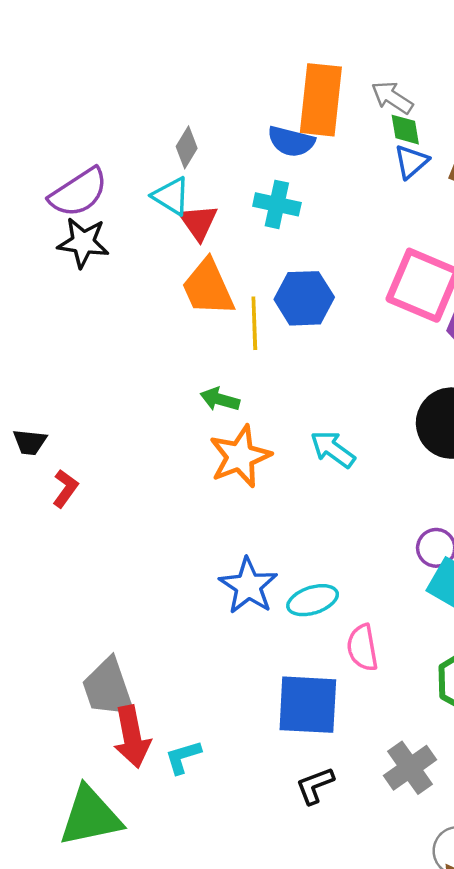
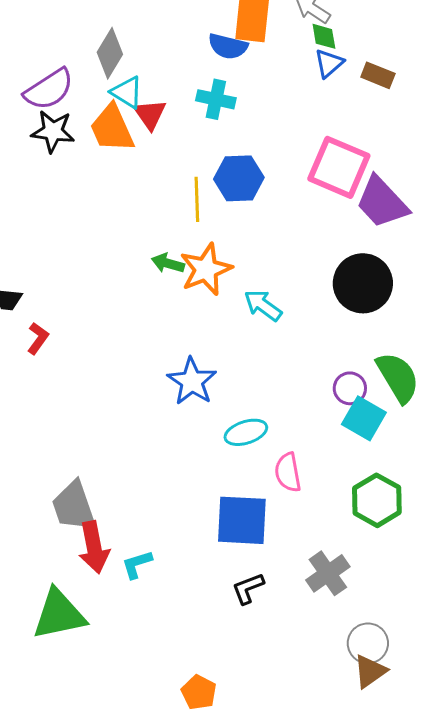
gray diamond: (187, 147) -> (110, 53), moved, size x1.4
orange trapezoid: (208, 288) -> (112, 128), moved
orange star: (240, 456) -> (206, 269), moved
blue star: (248, 586) -> (192, 381), moved

